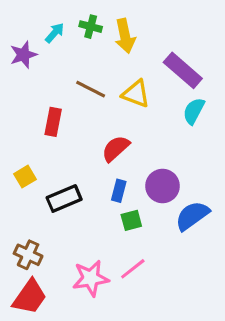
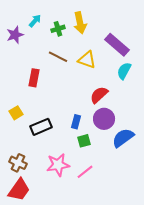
green cross: (91, 27) -> (58, 29), moved, turned -32
red semicircle: (116, 148) -> (99, 95), moved
pink star: (91, 278) -> (58, 165), moved

